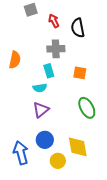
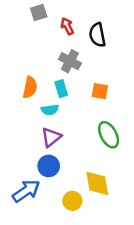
gray cross: (56, 49) -> (70, 61), turned 30
orange semicircle: (15, 60) -> (30, 87), moved
blue circle: (45, 140) -> (49, 166), moved
blue arrow: (21, 153) -> (26, 191), turned 70

